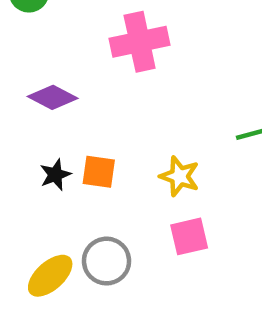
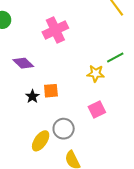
purple diamond: (53, 97) -> (23, 63), turned 30
yellow star: (179, 176) -> (96, 73), moved

